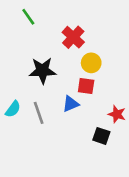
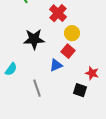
red square: (86, 86) -> (68, 51), turned 32
gray line: (39, 113) -> (37, 88), moved

